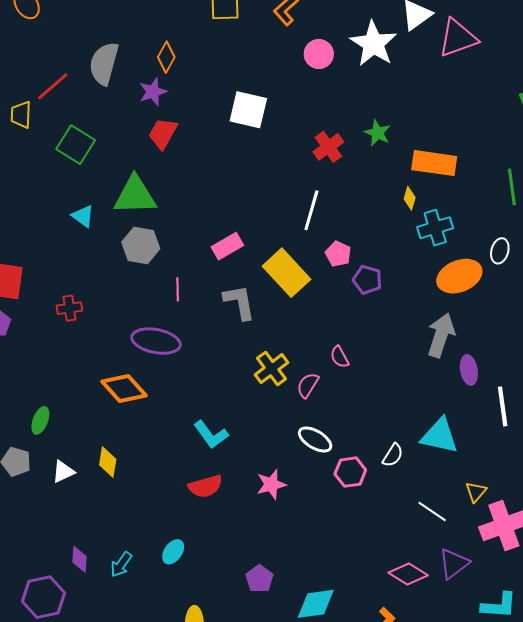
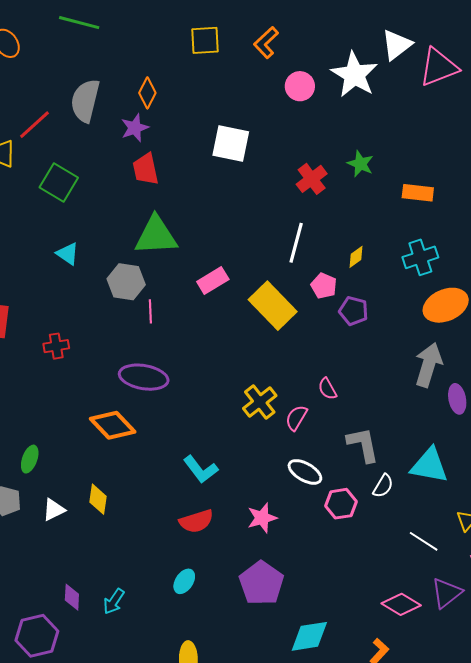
red trapezoid: (163, 133) -> (146, 169), turned -40
orange rectangle: (434, 163) -> (418, 193), size x0.7
green triangle: (135, 195) -> (156, 236), moved
yellow diamond: (410, 198) -> (356, 257), moved, turned 40
pink line: (178, 289) -> (150, 311), moved
gray L-shape: (240, 302) -> (363, 445), moved
cyan ellipse: (173, 552) -> (184, 581), moved
purple pentagon: (259, 579) -> (261, 583), moved, size x1.6

